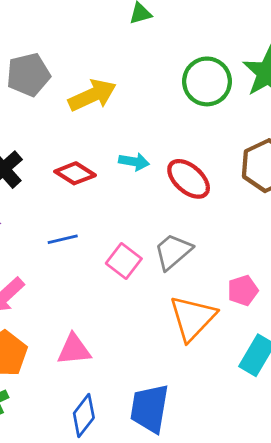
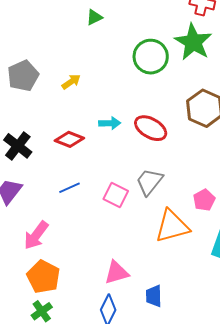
yellow arrow: (92, 95) -> (71, 82), size x0.6
orange triangle: (193, 318) -> (172, 226), turned 42
pink triangle: (74, 350) -> (116, 273), moved
blue trapezoid: (150, 408) -> (154, 296), size x0.6

